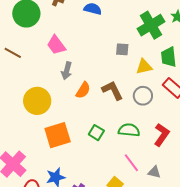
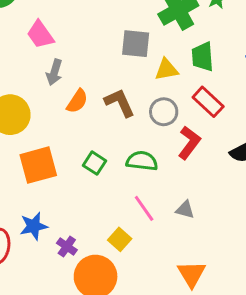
gray square: (122, 49) -> (136, 44), size x1.5
red L-shape: (162, 135) -> (189, 143), moved
gray triangle: (154, 172) -> (185, 210), moved

